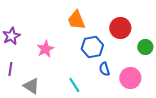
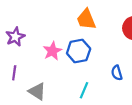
blue hexagon: (92, 47) -> (79, 51), moved
cyan line: (74, 85) -> (84, 90), turned 56

